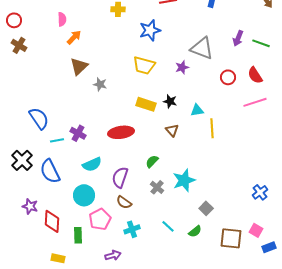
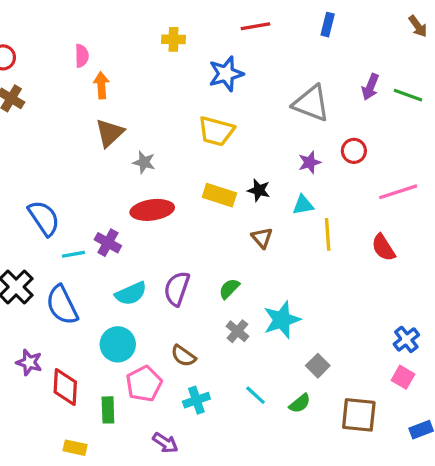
orange arrow: (74, 37) -> (101, 85), turned -49
purple star: (182, 67) -> (310, 162), moved
red semicircle: (255, 75) -> (383, 248), moved
red ellipse: (121, 132) -> (152, 210), moved
purple semicircle: (120, 177) -> (177, 289), moved
pink square: (256, 230) -> (403, 377), moved
purple arrow: (113, 255) -> (165, 443), turned 49

